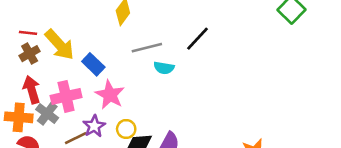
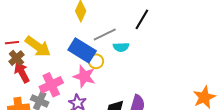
blue rectangle: (93, 64) -> (82, 50), moved, size x1.5
red arrow: (32, 90) -> (22, 72), moved
yellow circle: (126, 129) -> (96, 61), moved

